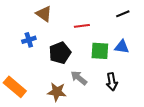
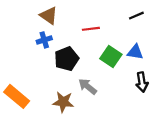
blue cross: (29, 40) -> (44, 40), moved
green square: (100, 51) -> (111, 57), turned 30
black arrow: (112, 82) -> (142, 82), moved

